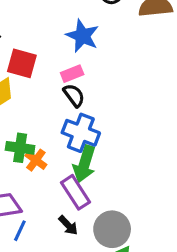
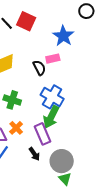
red square: (22, 63) -> (26, 21), moved
black semicircle: (74, 95) -> (39, 68), moved
orange cross: (36, 160) -> (16, 128), moved

